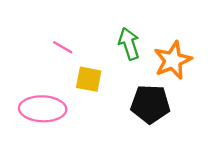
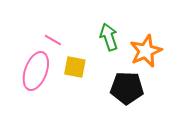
pink ellipse: (43, 109) -> (36, 71), moved, turned -72

